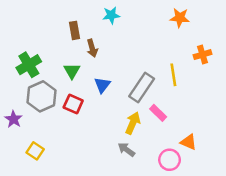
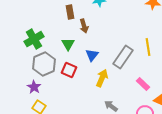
pink rectangle: (158, 113) -> (143, 84), moved
purple star: (14, 119) -> (34, 87), moved
yellow arrow: (133, 123) -> (102, 78), moved

